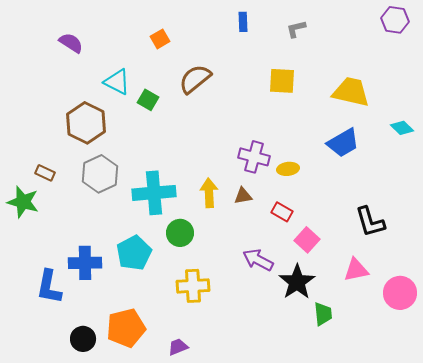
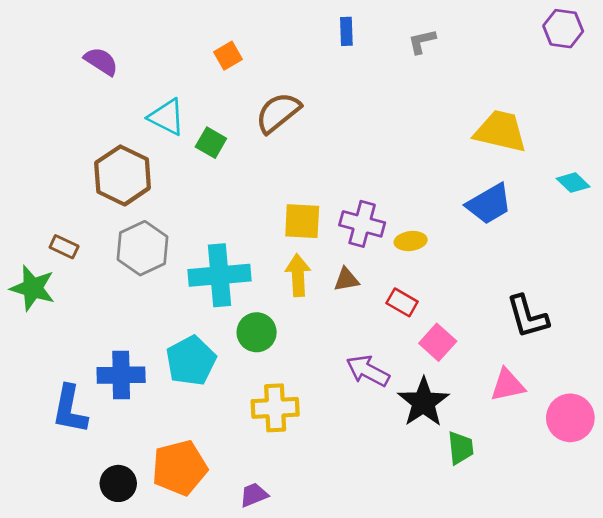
yellow square: (282, 81) -> (302, 221), moved

